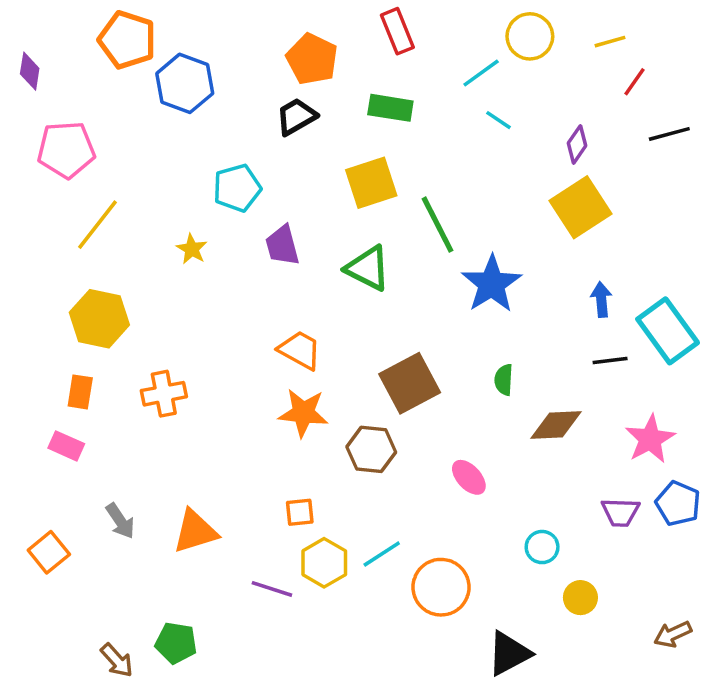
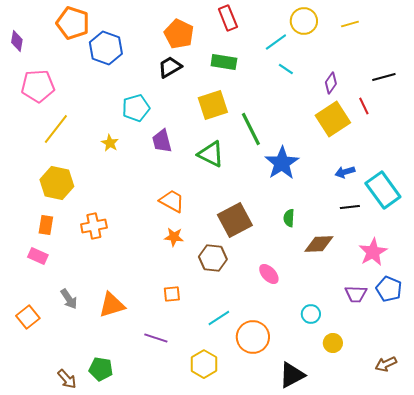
red line: (634, 82) -> (364, 106), moved, turned -60
blue arrow: (601, 300) -> (345, 172), turned -102
orange star: (303, 413) -> (174, 237), size x0.7
yellow hexagon: (324, 563) -> (204, 364), moved

